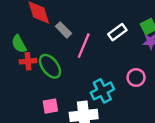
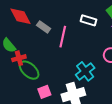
white rectangle: (117, 32) -> (89, 20), turned 63
green ellipse: (50, 66) -> (29, 70), moved

